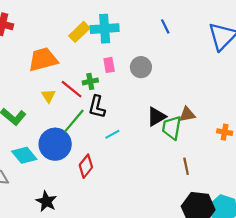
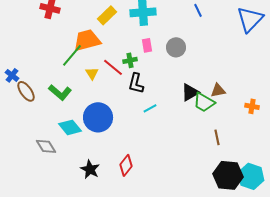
yellow rectangle: (79, 32) -> (107, 15), moved
green line: (74, 121) -> (72, 55), moved
green trapezoid: (172, 128) -> (204, 102), turned -70
red diamond: (86, 166) -> (126, 165), moved

